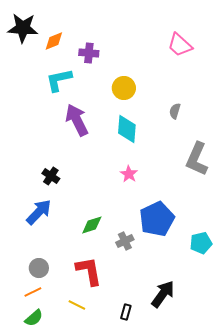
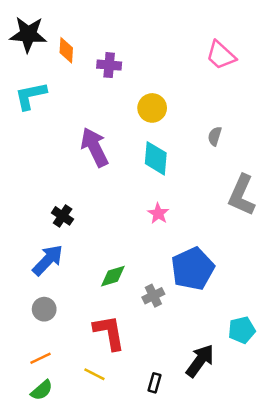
orange diamond: (54, 41) -> (66, 50), turned -65
cyan L-shape: (59, 80) -> (31, 96), moved
cyan pentagon: (201, 243) -> (242, 330), moved
gray circle: (39, 268) -> (44, 309), moved

